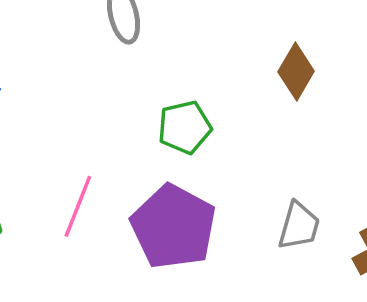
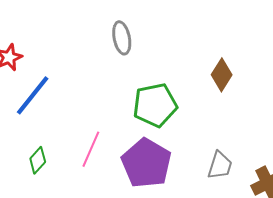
green pentagon: (185, 127) -> (155, 105), size x1.4

